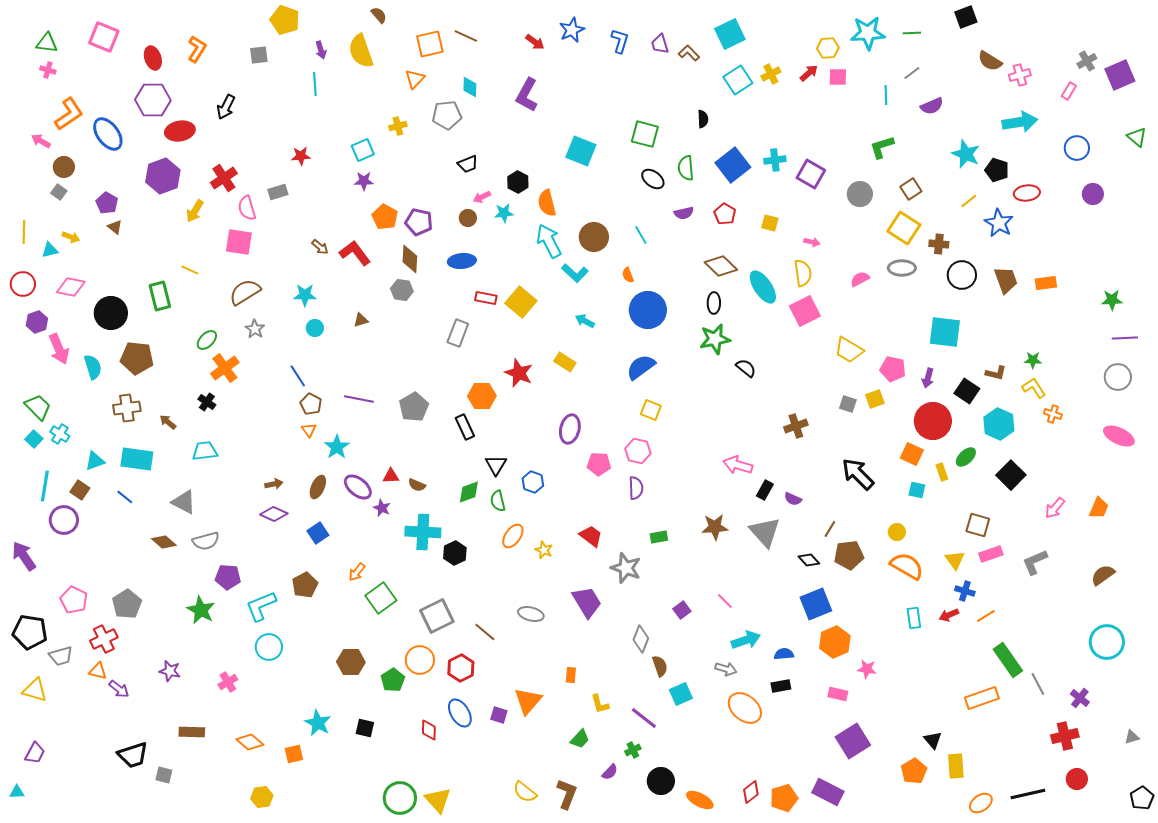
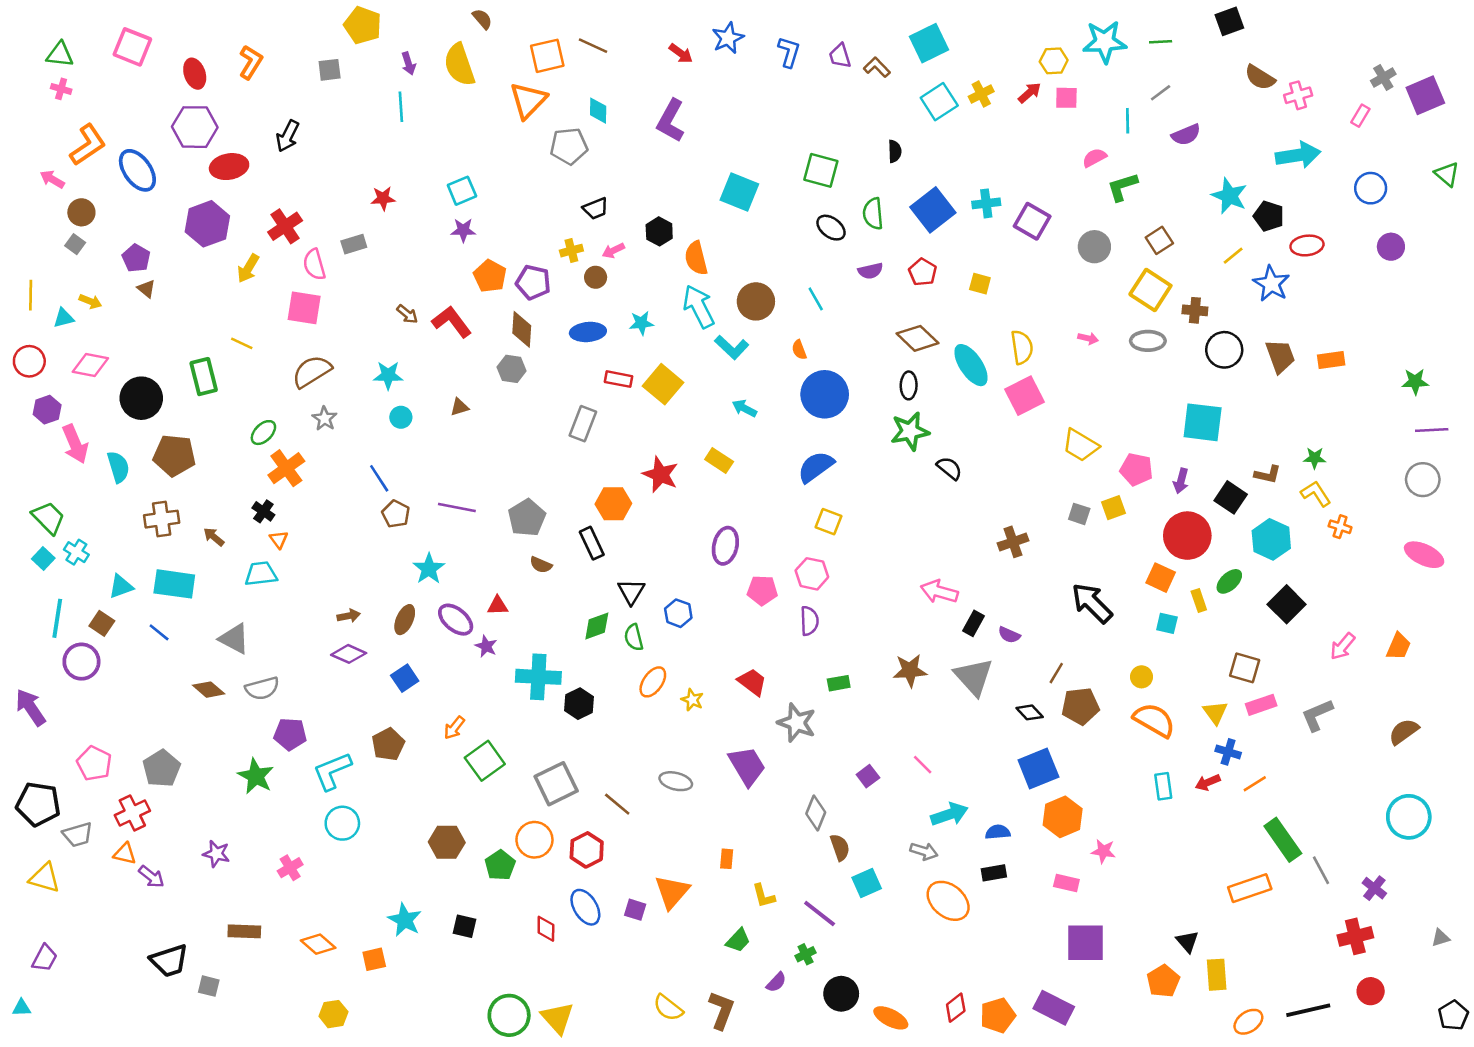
orange triangle: (415, 79) -> (528, 100), size x1.5
yellow cross: (398, 126) -> (571, 251), moved
cyan star: (504, 213) -> (641, 323), moved
pink arrow: (812, 242) -> (1088, 338), moved
pink semicircle: (860, 279) -> (1094, 158), moved
orange triangle: (309, 430) -> (279, 539), moved
brown semicircle: (417, 485) -> (541, 565), moved
purple square: (853, 741) -> (1086, 943), turned 32

